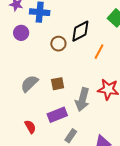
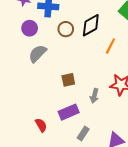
brown circle: (58, 44) -> (66, 29), moved
gray semicircle: (29, 84) -> (38, 53), moved
gray arrow: (82, 100) -> (94, 96), size x0.6

